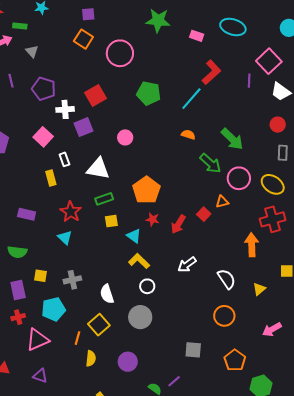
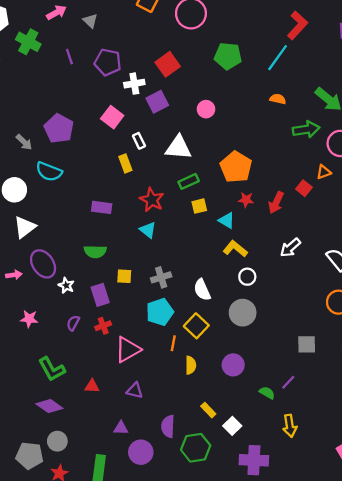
green arrow: (210, 163) -> (306, 129), turned -45
cyan pentagon: (53, 309) -> (160, 312), moved

